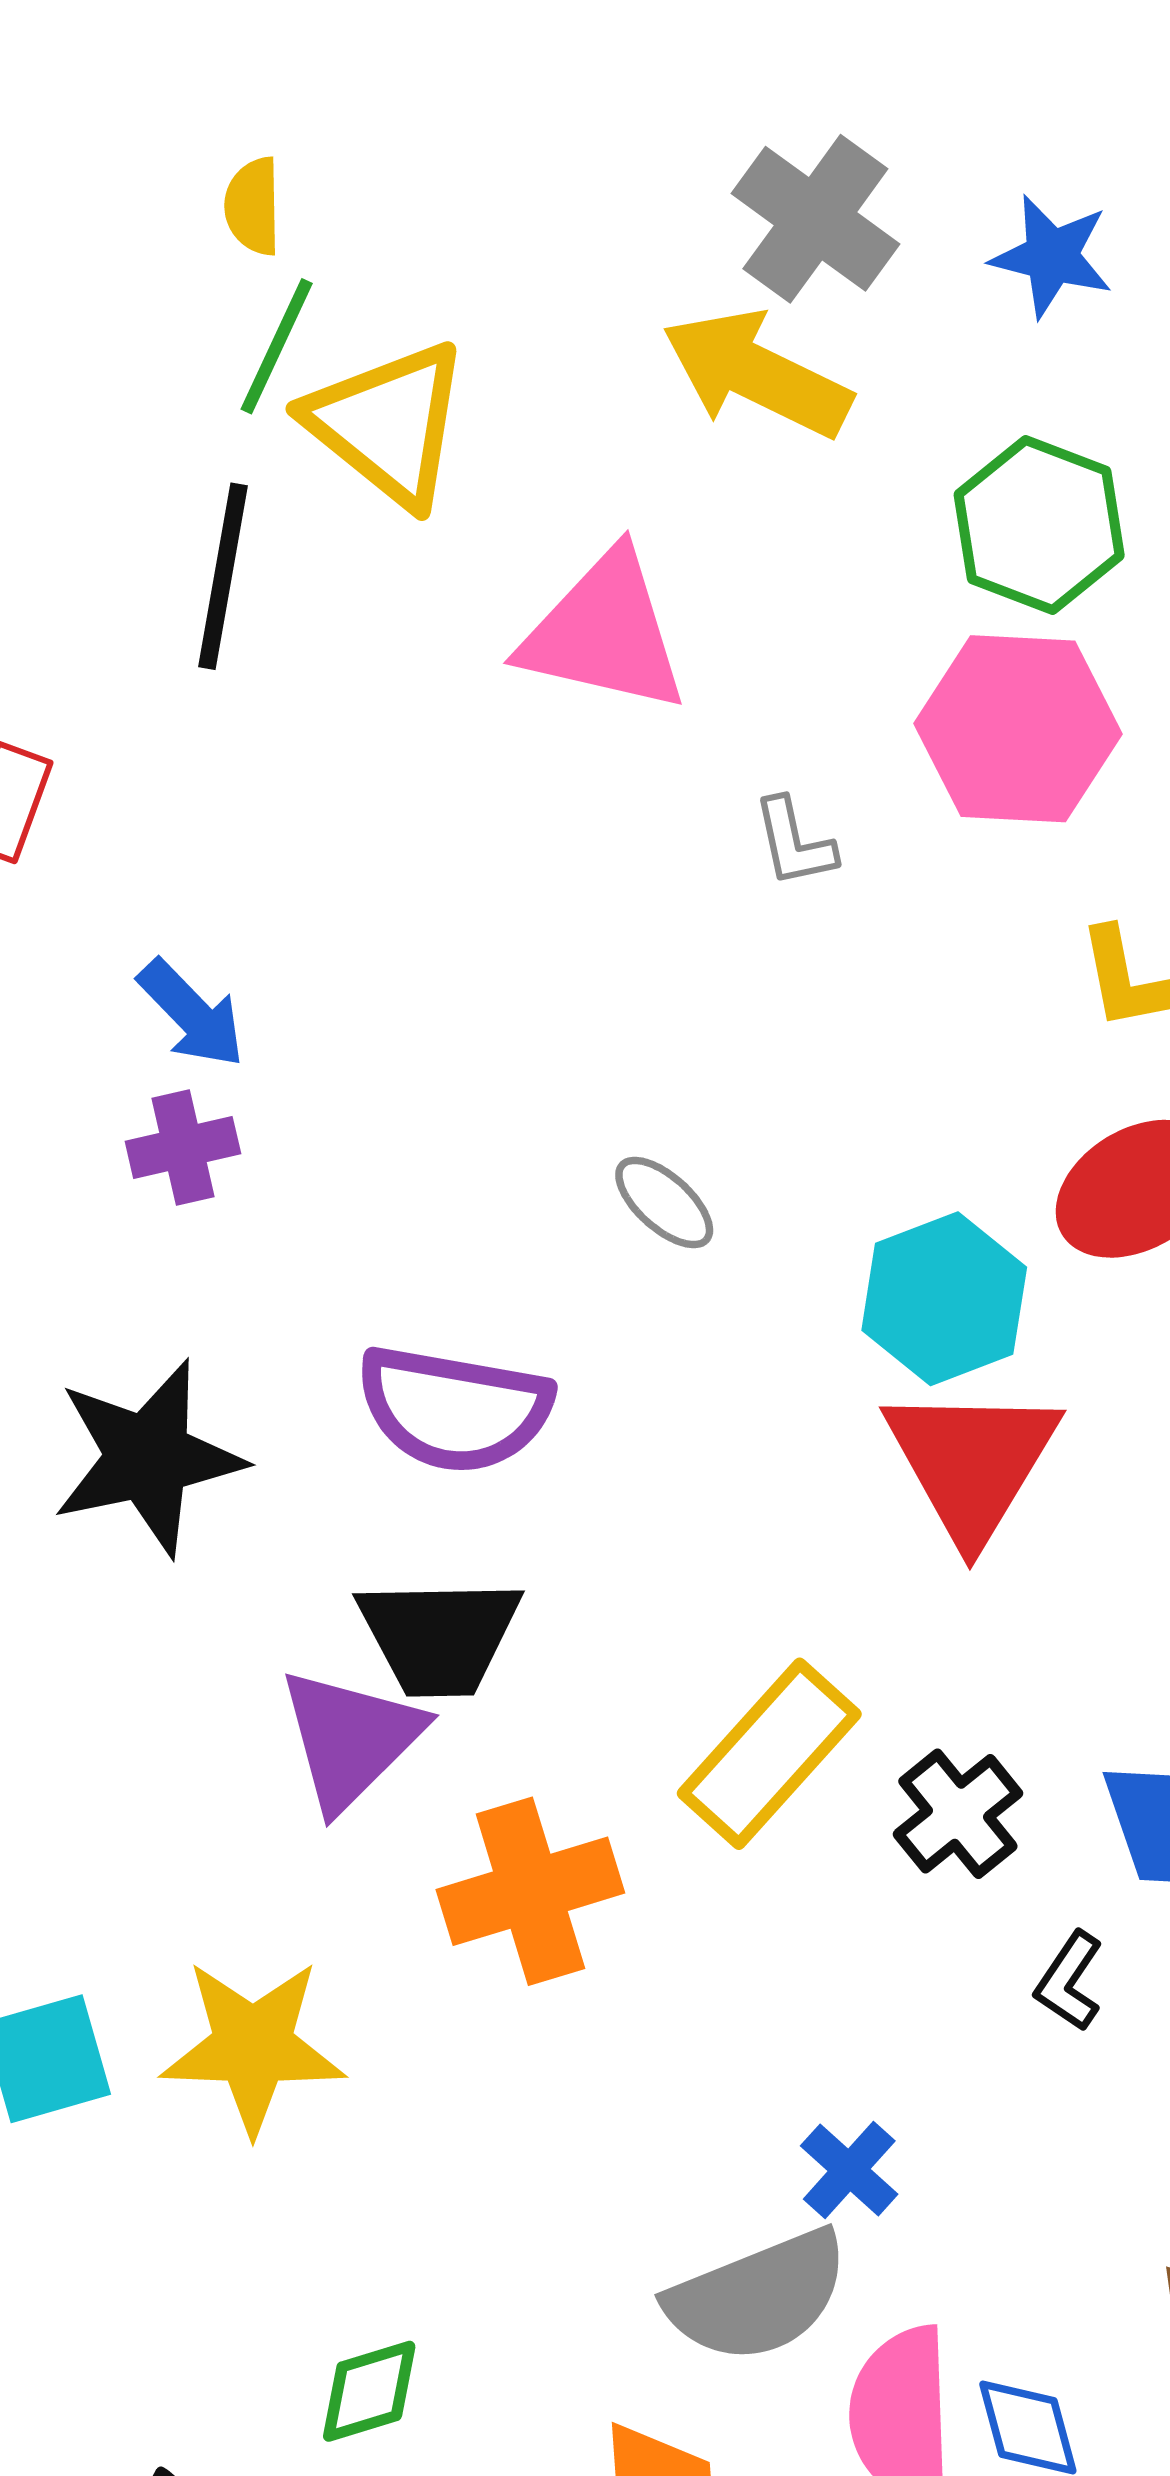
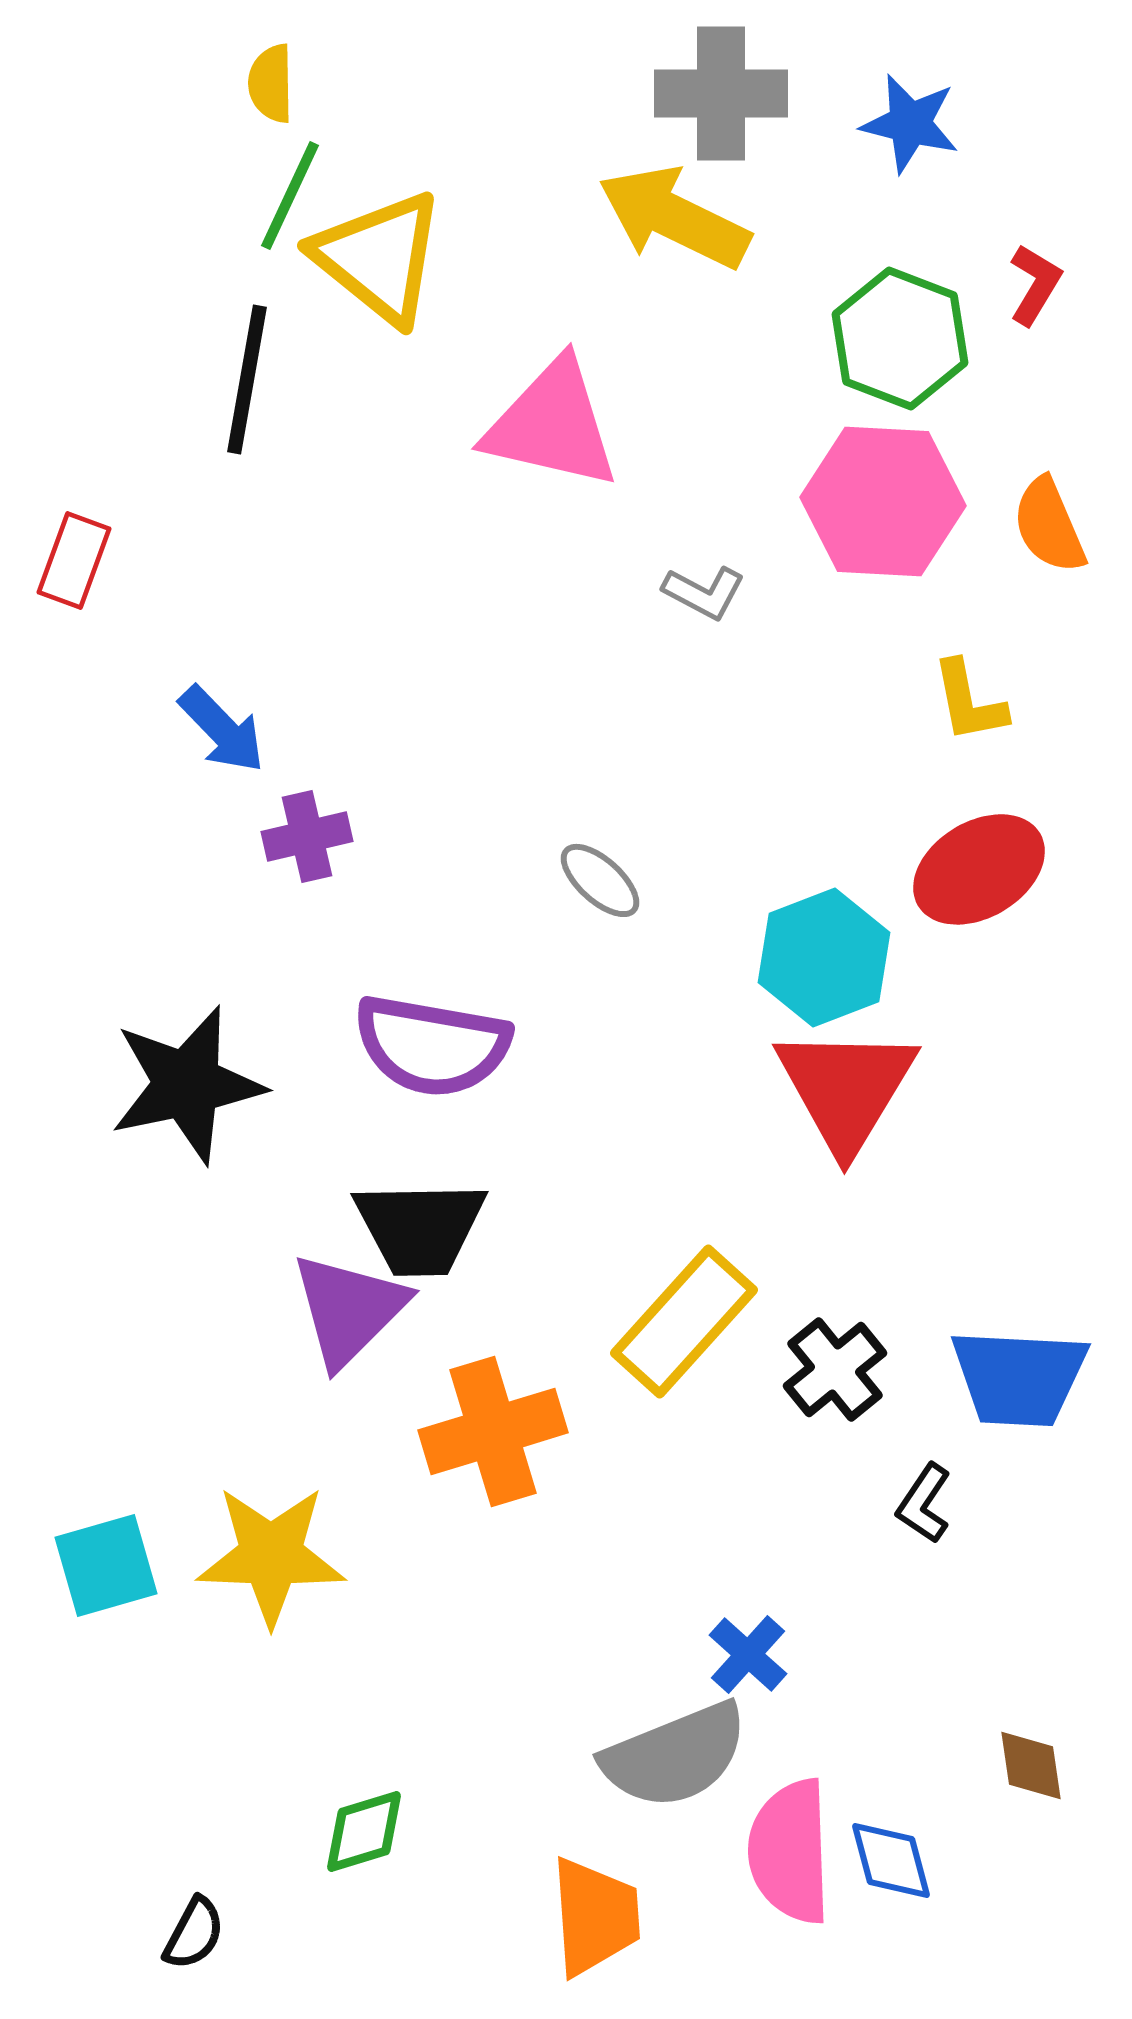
gray cross: (815, 219) -> (721, 93), turned -36
gray L-shape: (794, 842) -> (704, 592), turned -50
purple cross: (183, 1148) -> (307, 836), moved

